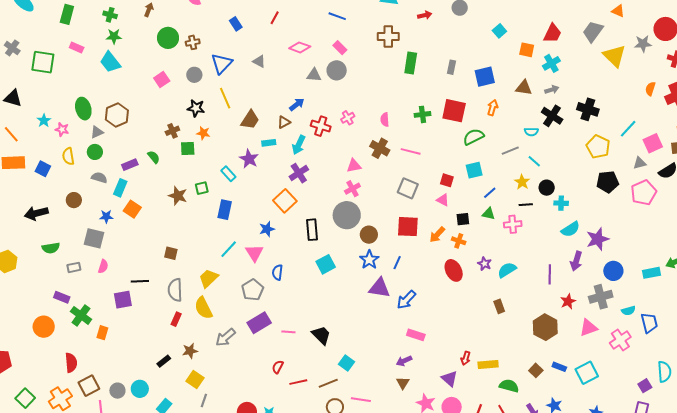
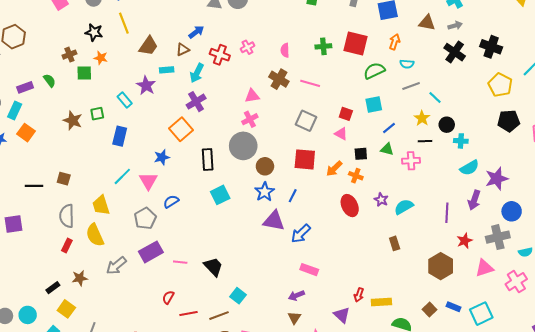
cyan semicircle: (531, 132) -> (407, 64), moved
blue semicircle: (277, 272) -> (171, 202), turned 49
yellow trapezoid: (208, 278) -> (101, 205), turned -65
black line: (140, 281) -> (34, 186), moved
yellow square: (195, 379) -> (66, 309), moved

